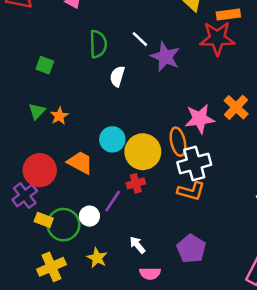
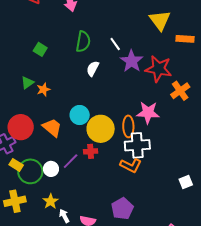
red star: (217, 38) -> (159, 69), moved
orange cross: (236, 107) -> (180, 91), moved
white arrow: (137, 245) -> (64, 216), moved

